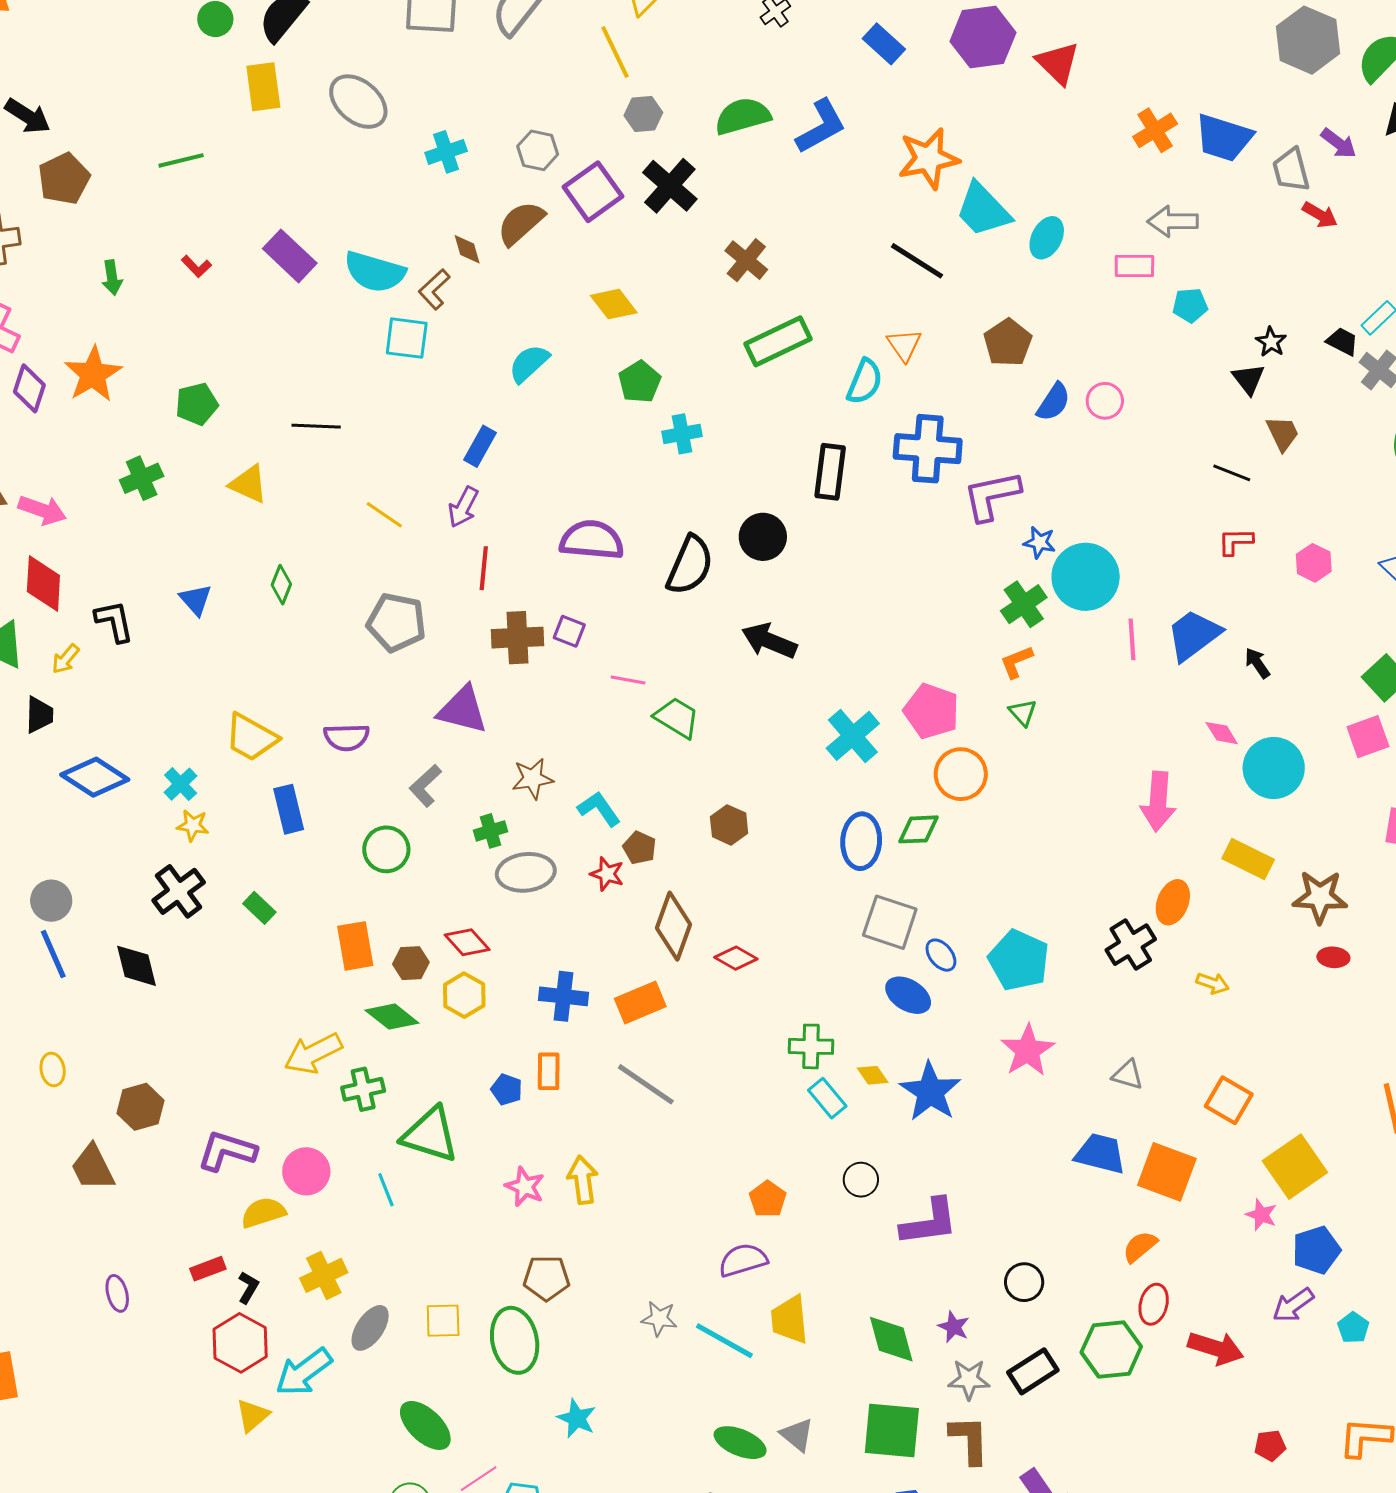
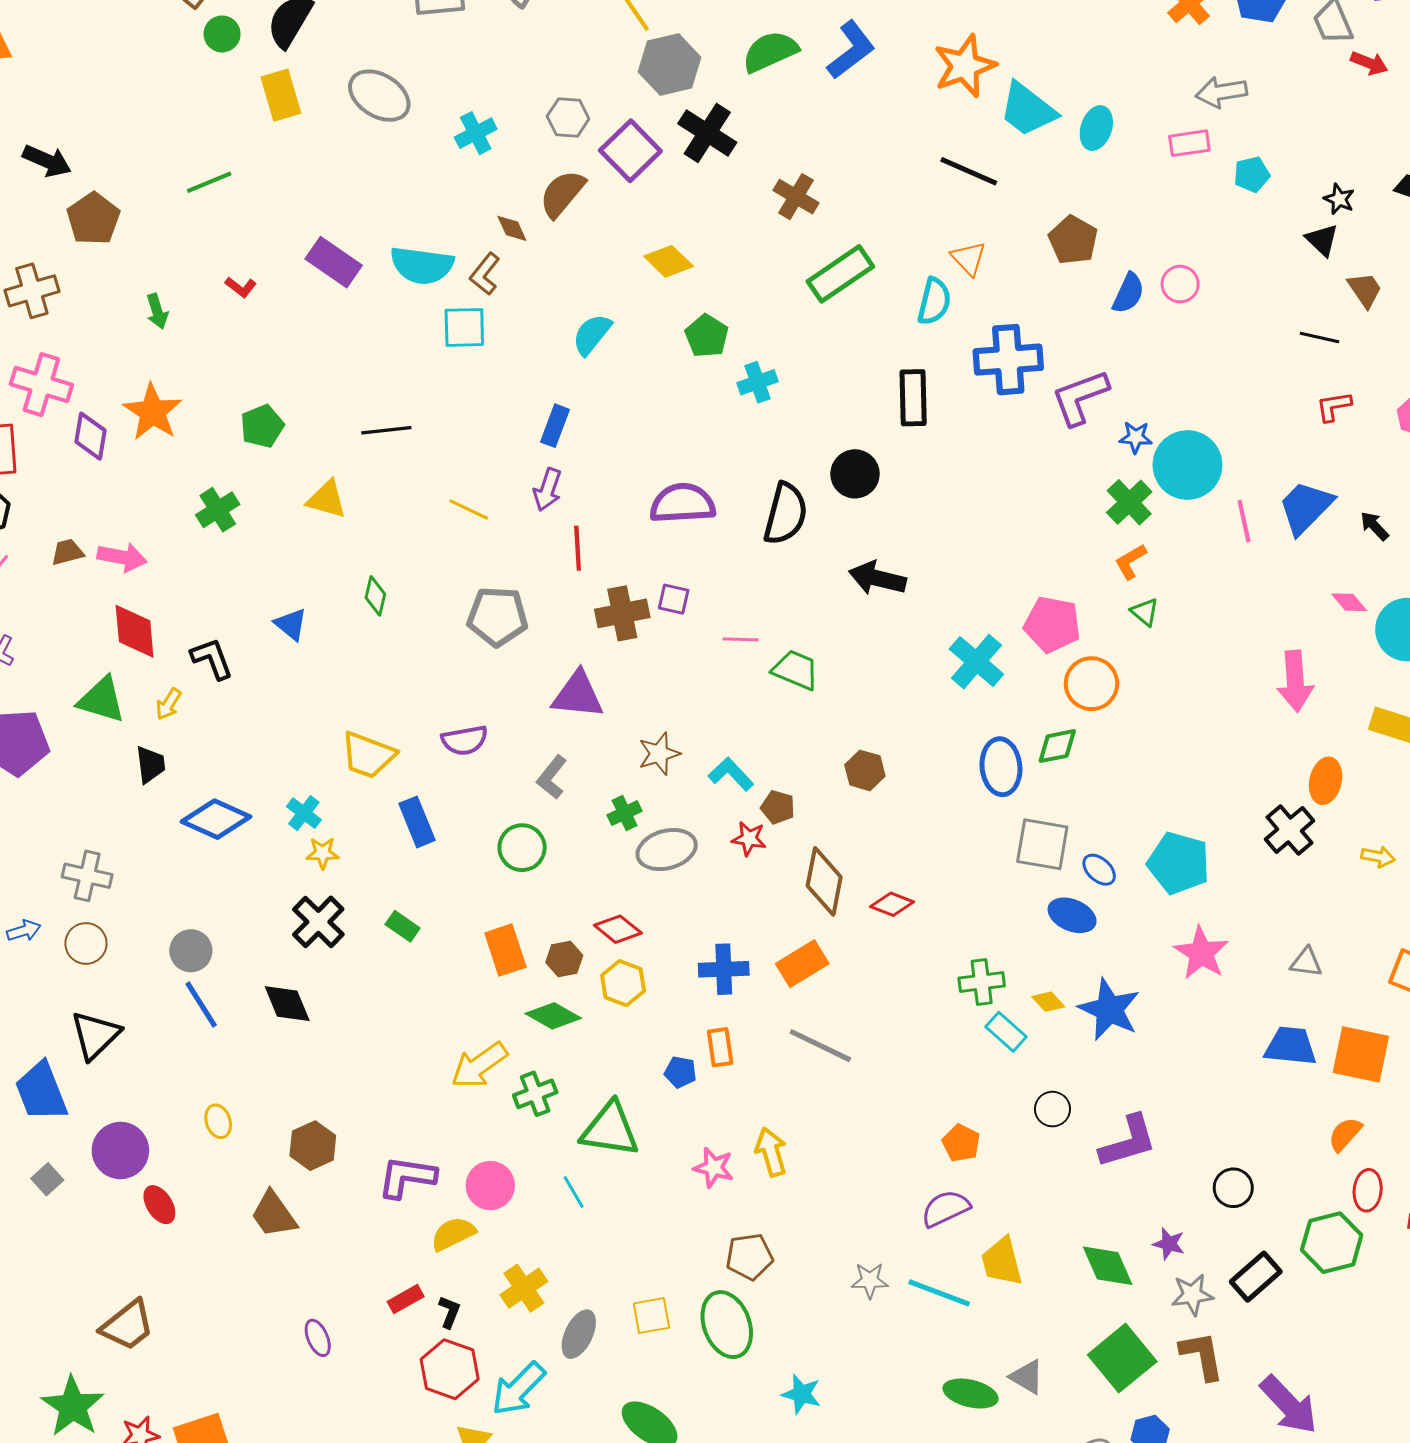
gray hexagon: (643, 114) -> (669, 65), size x1.6
green square: (892, 1431) -> (1122, 1358), turned -36

